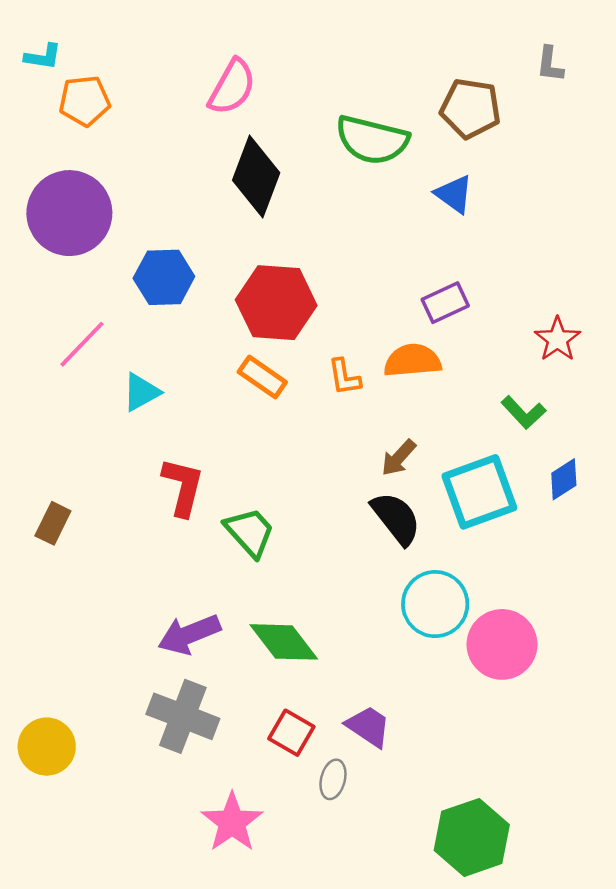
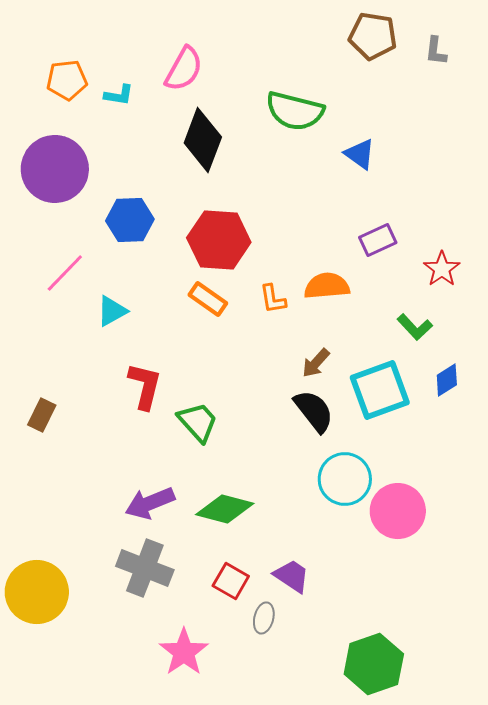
cyan L-shape: (43, 57) -> (119, 95), moved
brown pentagon: (470, 108) -> (373, 36), moved
purple rectangle: (445, 303) -> (378, 240), moved
green diamond: (284, 642) -> (225, 509), turned -38
yellow circle: (47, 747) -> (37, 592), size x1.4

